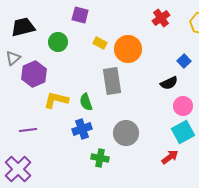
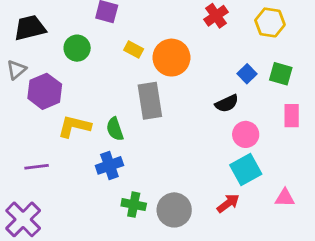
gray circle: (126, 133) -> (174, 210), moved

